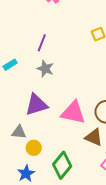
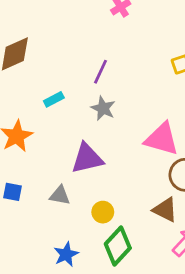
pink triangle: (73, 113) -> (162, 139), moved
yellow circle: (34, 148) -> (103, 212), moved

